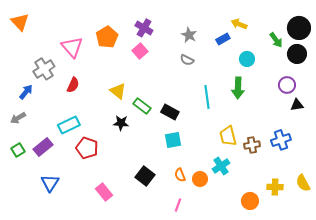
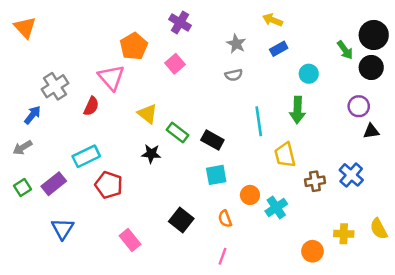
yellow arrow: (239, 24) -> (272, 20), moved
purple cross: (144, 28) -> (180, 22), moved
pink triangle: (72, 47) -> (111, 77), moved
gray semicircle: (187, 60) -> (234, 75), turned -40
yellow trapezoid: (228, 136) -> (285, 155), moved
blue cross: (281, 140) -> (351, 175), turned -30
orange circle: (200, 179) -> (250, 195), moved

